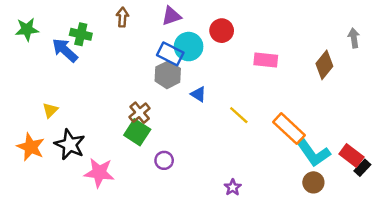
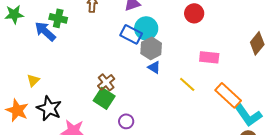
red circle: (222, 31) -> (194, 13), moved
pink rectangle: (266, 60) -> (209, 57), moved
gray hexagon: (168, 75) -> (151, 48), moved

